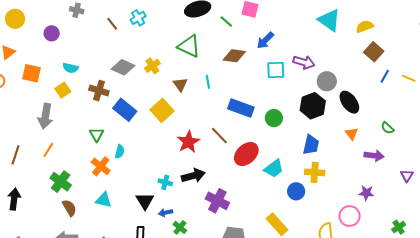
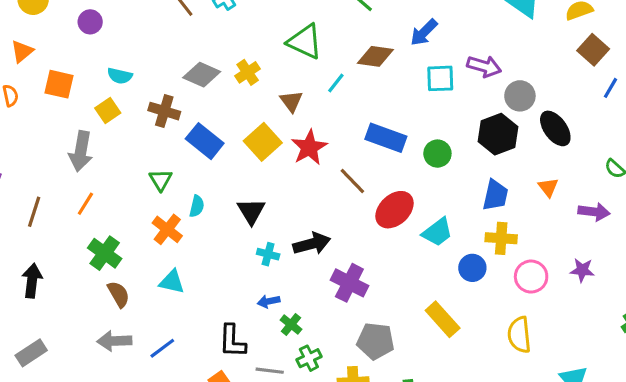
cyan line: (208, 82) -> (336, 83), moved, turned 48
orange triangle: (352, 134) -> (548, 187), moved
red star: (188, 142) -> (309, 147), moved
black triangle: (145, 201) -> (251, 211), moved
pink circle: (350, 216) -> (531, 277), moved

